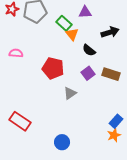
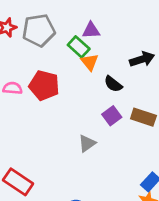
purple triangle: (85, 12) -> (91, 30), moved
red pentagon: (53, 68) -> (44, 85), moved

